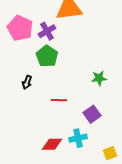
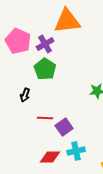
red line: (59, 100) -> (45, 118), moved
purple square: (92, 114) -> (64, 127), moved

